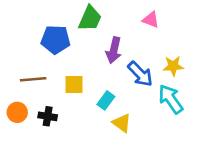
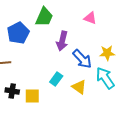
blue pentagon: (56, 40) -> (18, 33), turned -30
yellow square: (74, 85) -> (32, 96), moved
yellow triangle: (122, 123) -> (79, 87), moved

